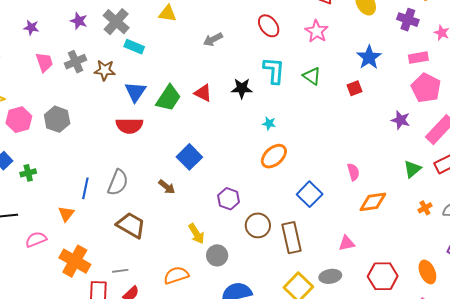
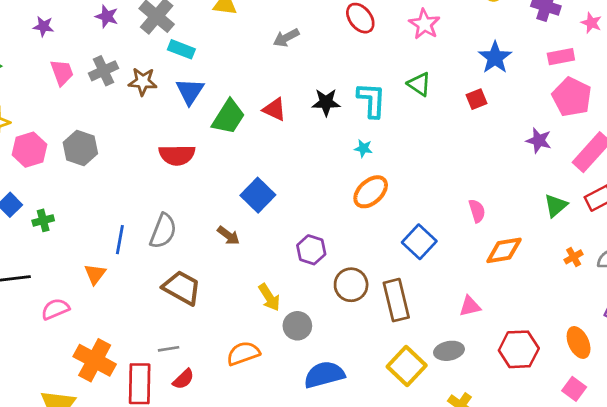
cyan L-shape: (274, 71) -> (372, 100), moved
blue triangle: (135, 92) -> (190, 91), moved
orange cross: (75, 261) -> (95, 360), moved

